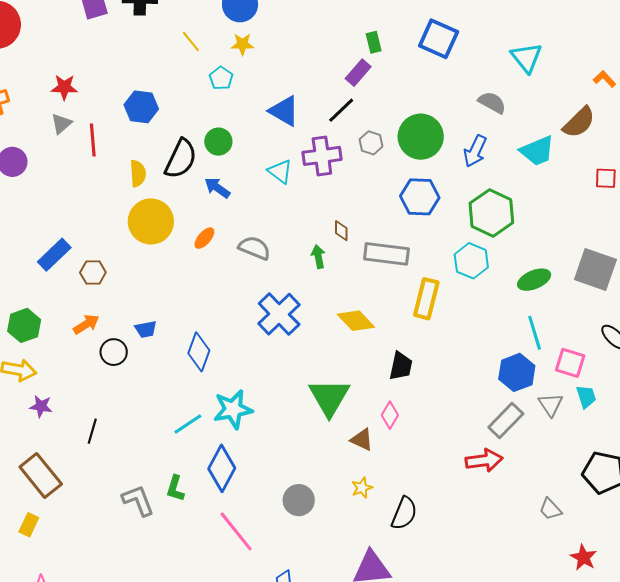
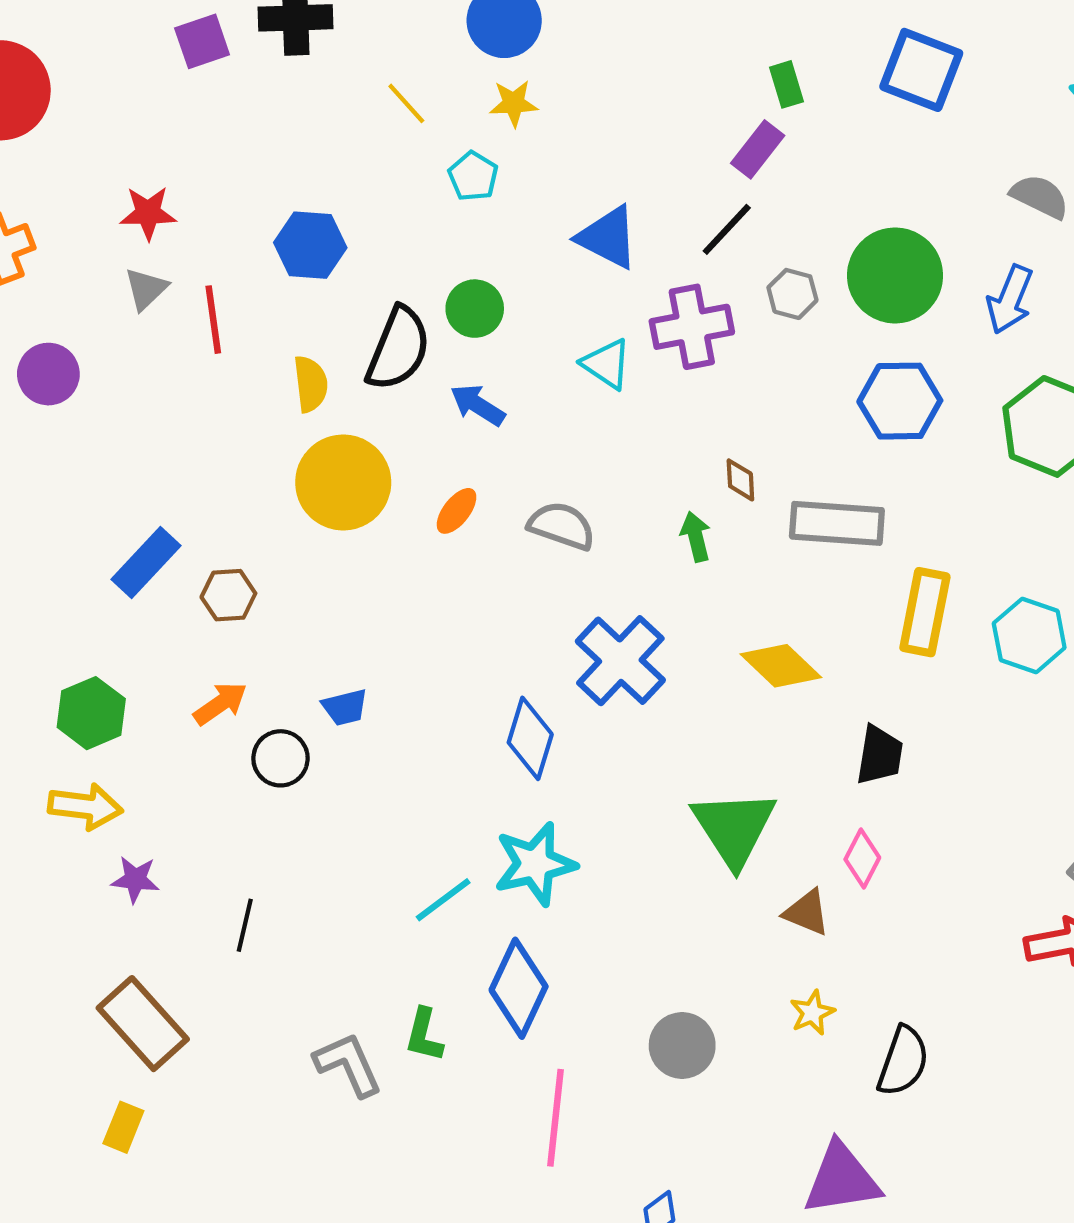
cyan hexagon: (471, 261) -> (1029, 636), moved
blue diamond: (199, 352) -> (530, 738), moved
pink line: (236, 531) -> (555, 1118), turned 48

